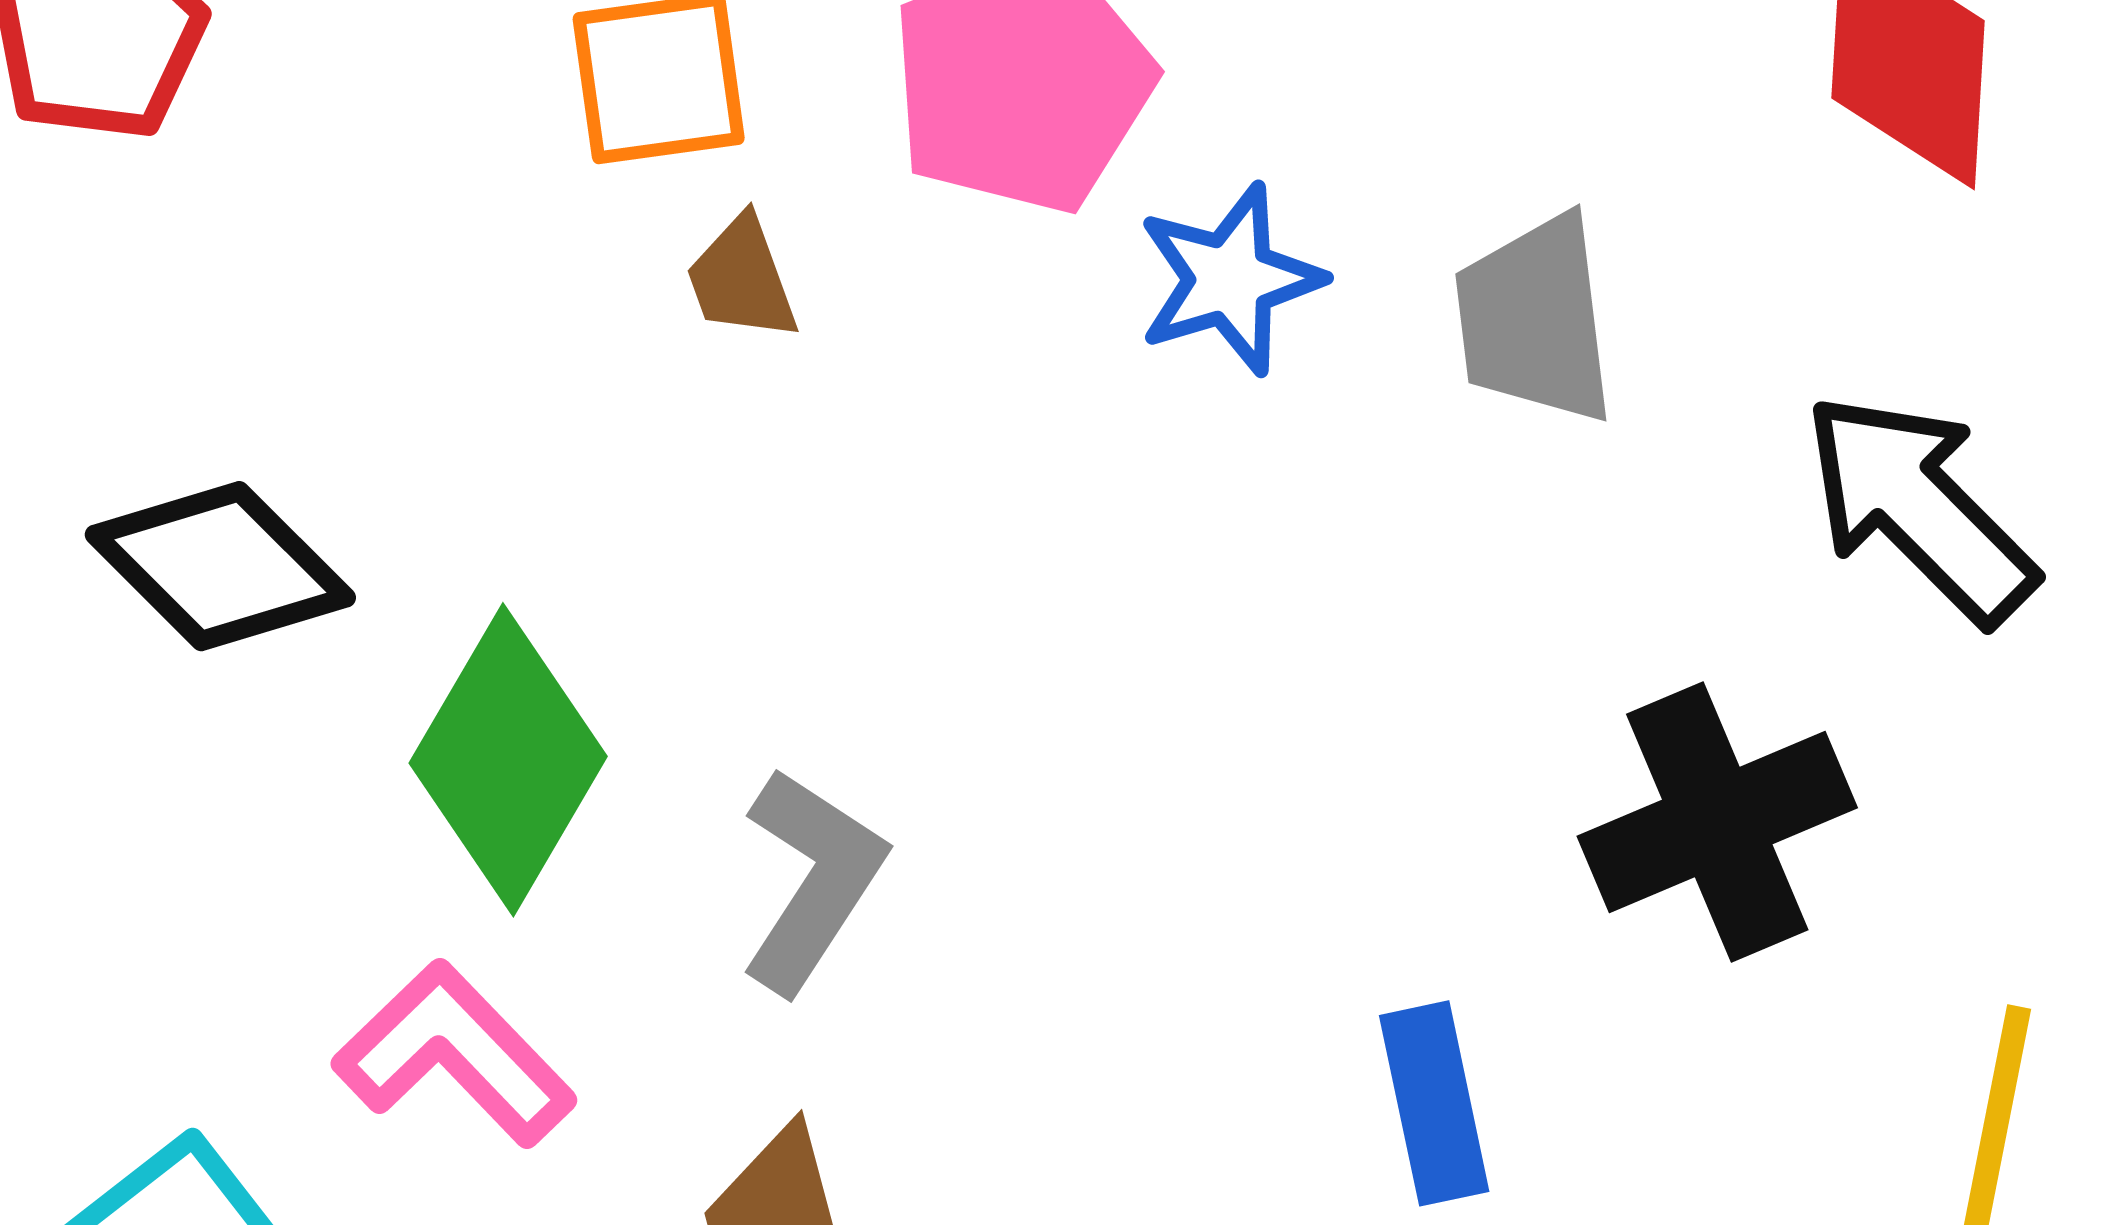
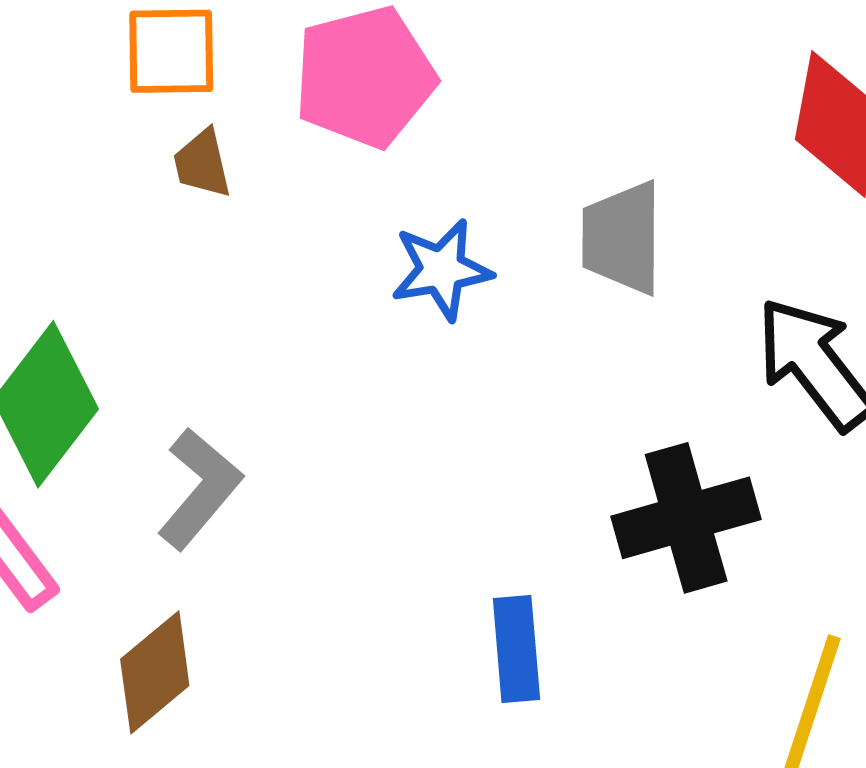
blue star: (1230, 279) -> (442, 270), moved

